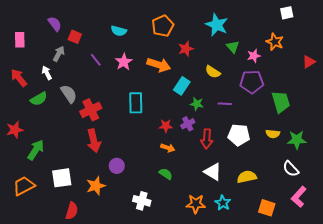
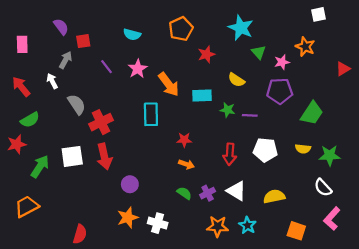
red square: (75, 37) -> (83, 41), turned -32
orange arrow: (159, 65) -> (169, 84), moved, turned 35
cyan rectangle: (182, 86) -> (202, 95), turned 54
green semicircle: (39, 99) -> (30, 120), moved
green trapezoid: (281, 102) -> (312, 113), turned 50
green star: (197, 104) -> (228, 110), moved
purple cross: (188, 124) -> (208, 193), moved
white square: (62, 178) -> (72, 156), moved
orange star: (96, 186) -> (128, 218), moved

